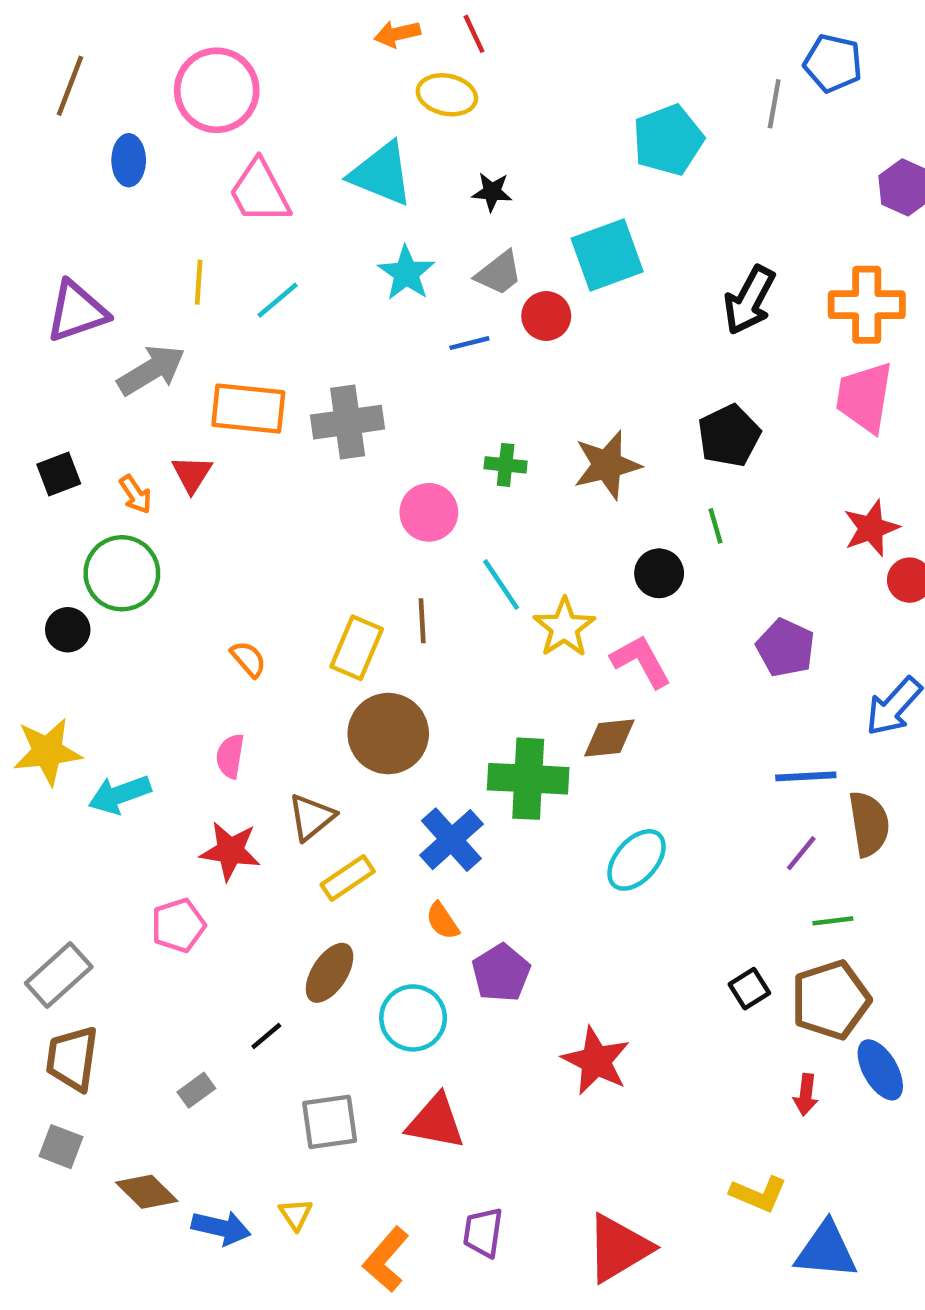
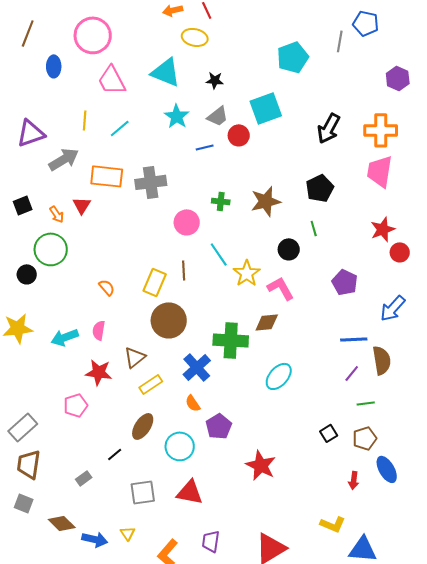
cyan arrow: (120, 794) -> (65, 337), moved
brown pentagon: (831, 1000) -> (365, 438), size x0.7

